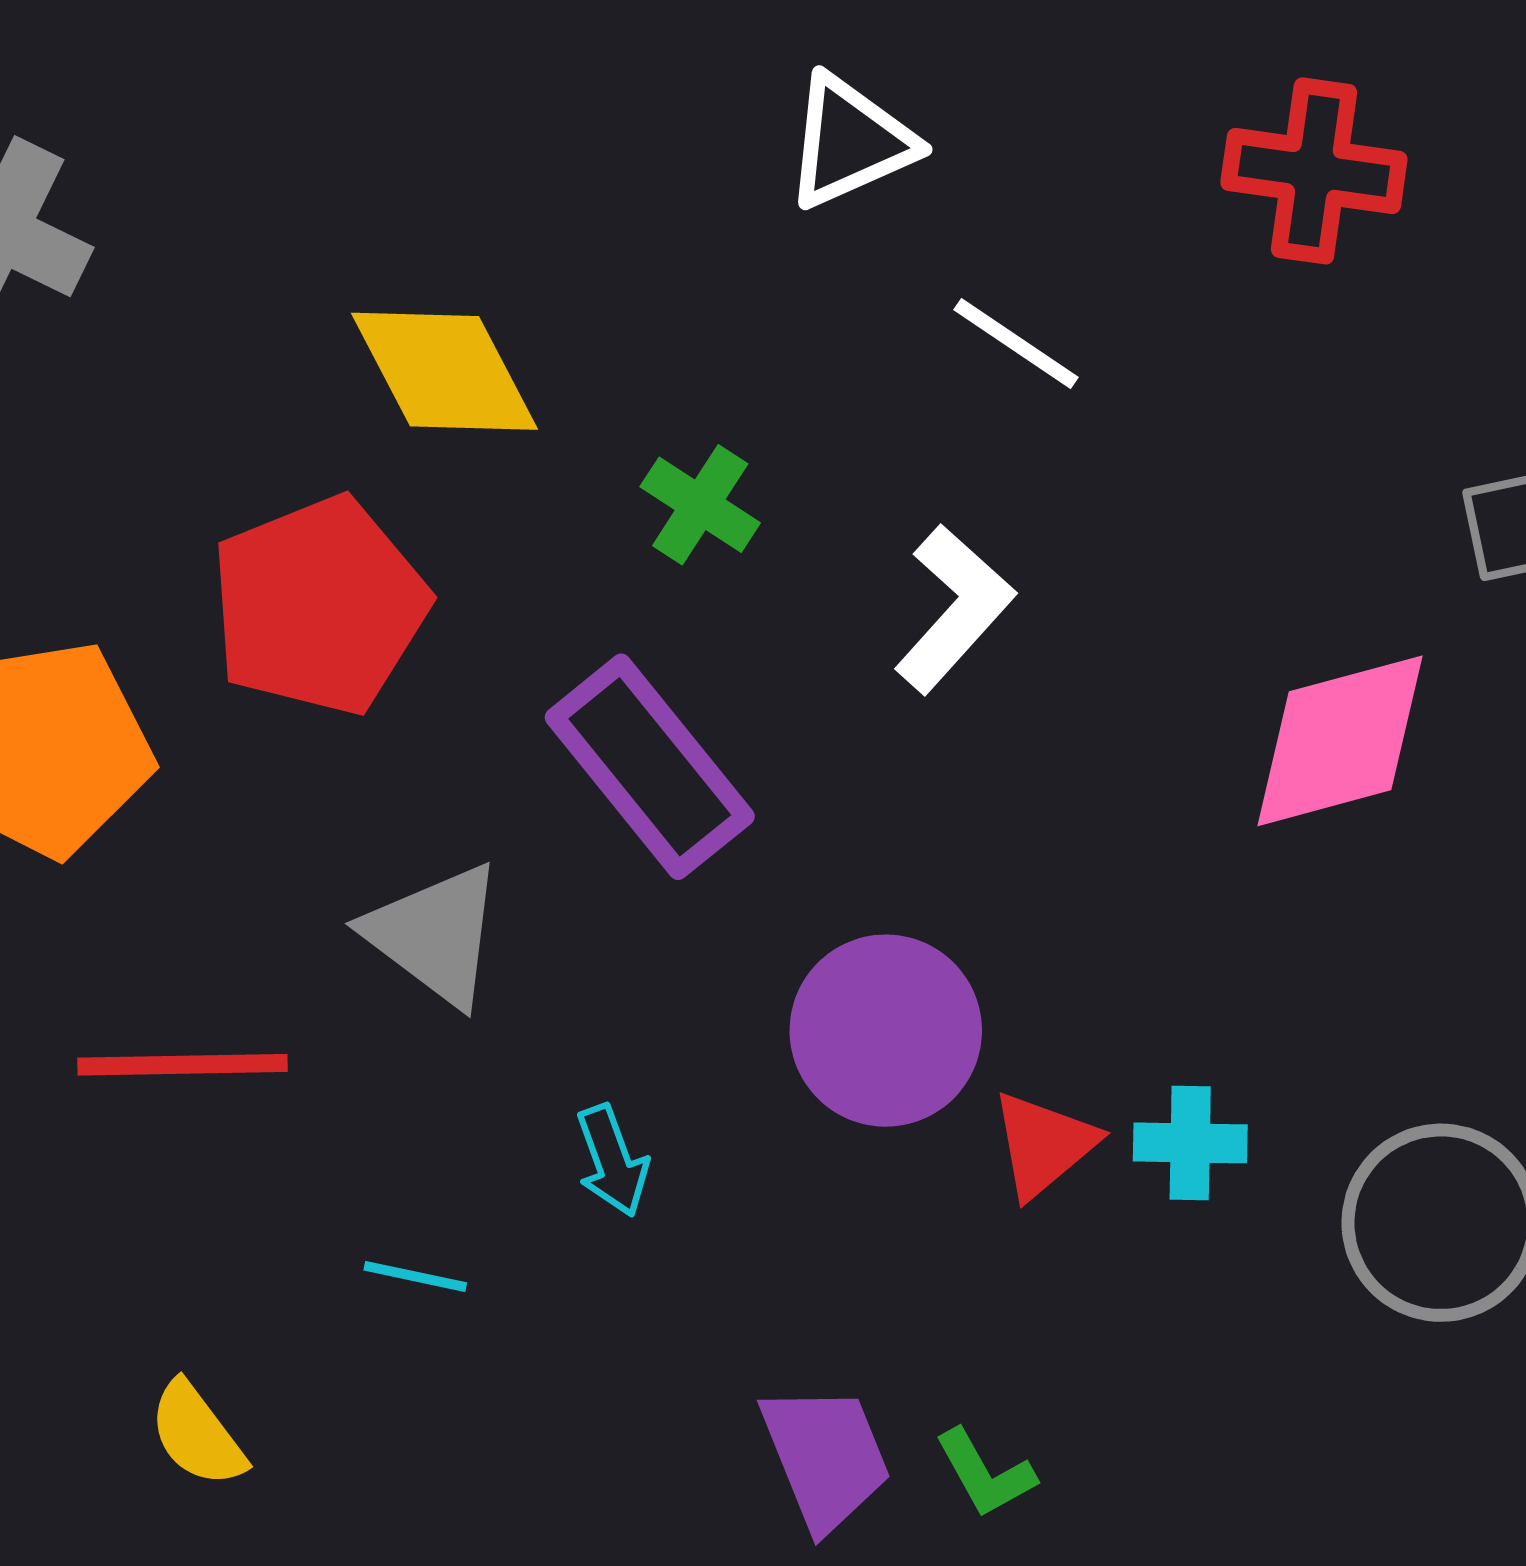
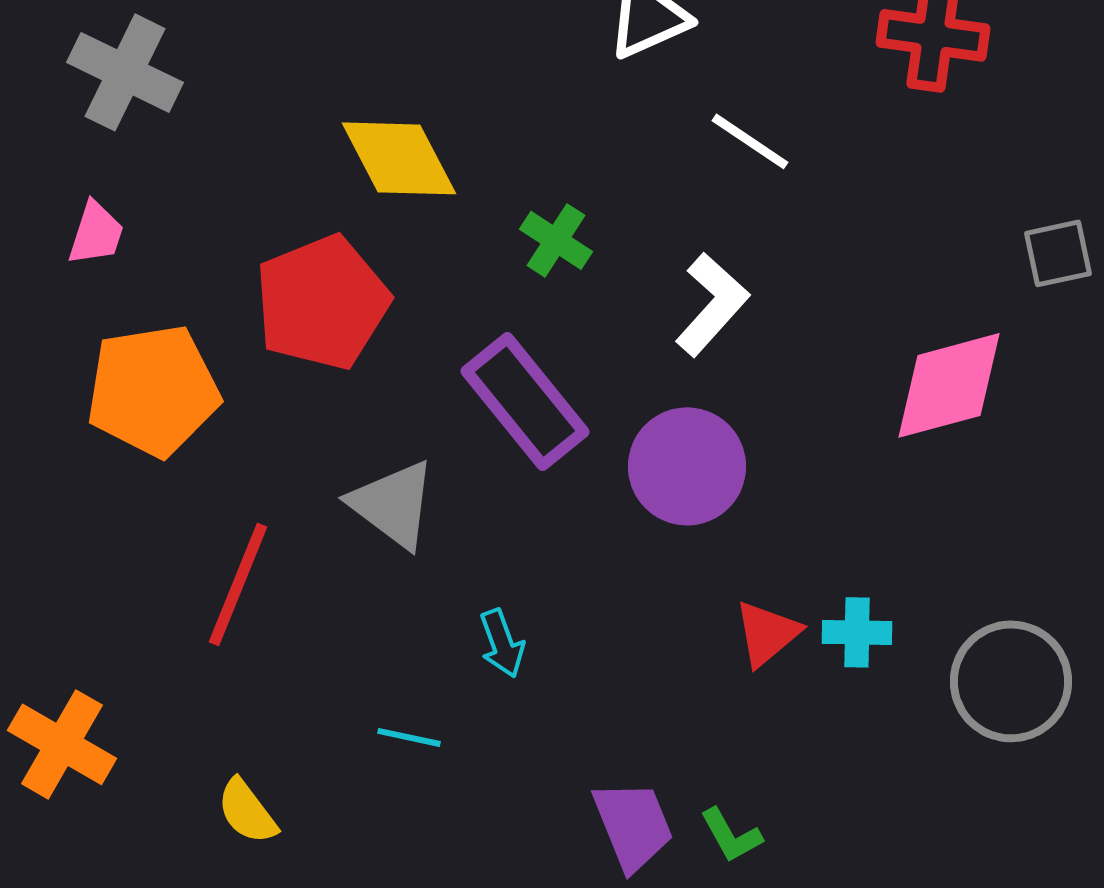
purple circle: (886, 1031) -> (687, 466), moved
red line: (182, 1065) -> (238, 584), turned -67
cyan line: (415, 1276) -> (409, 737), moved

